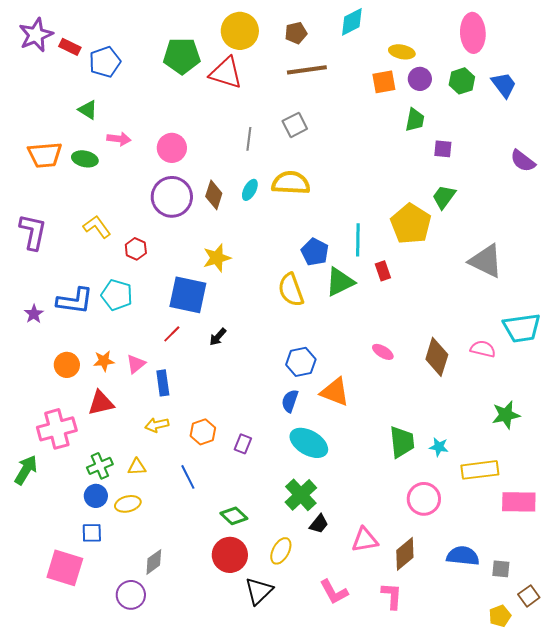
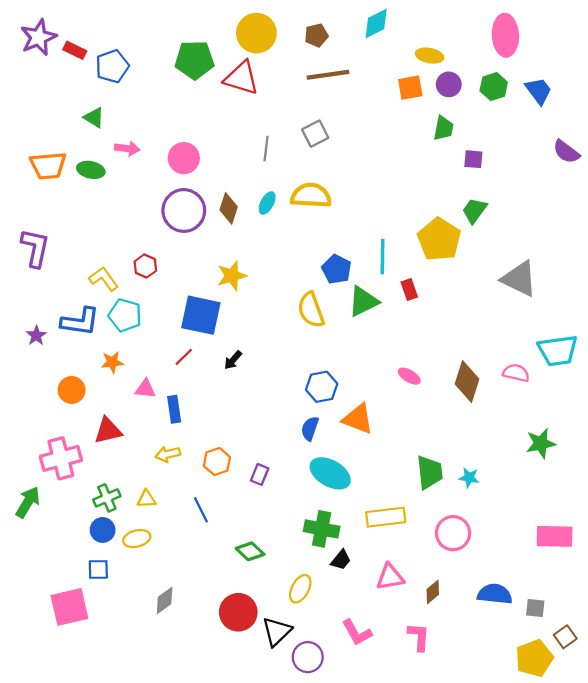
purple semicircle: (523, 161) -> (566, 152), moved
yellow L-shape: (97, 227) -> (104, 279), moved
orange star: (104, 361) -> (112, 362), moved
pink triangle: (136, 364) -> (145, 389), turned 45
yellow rectangle: (480, 470) -> (386, 517), moved
green cross: (301, 495) -> (322, 529), turned -36
brown diamond: (405, 554) -> (433, 592), size x0.7
red circle: (230, 555) -> (238, 612), moved
pink square: (65, 568) -> (69, 607), turned -30
purple circle: (131, 595) -> (308, 657), moved
yellow pentagon: (500, 616) -> (534, 658), size x1.6

